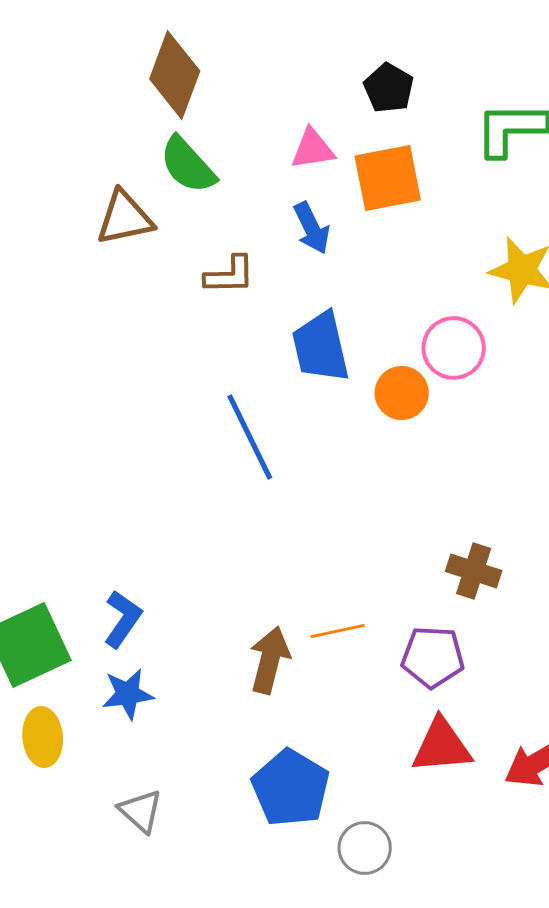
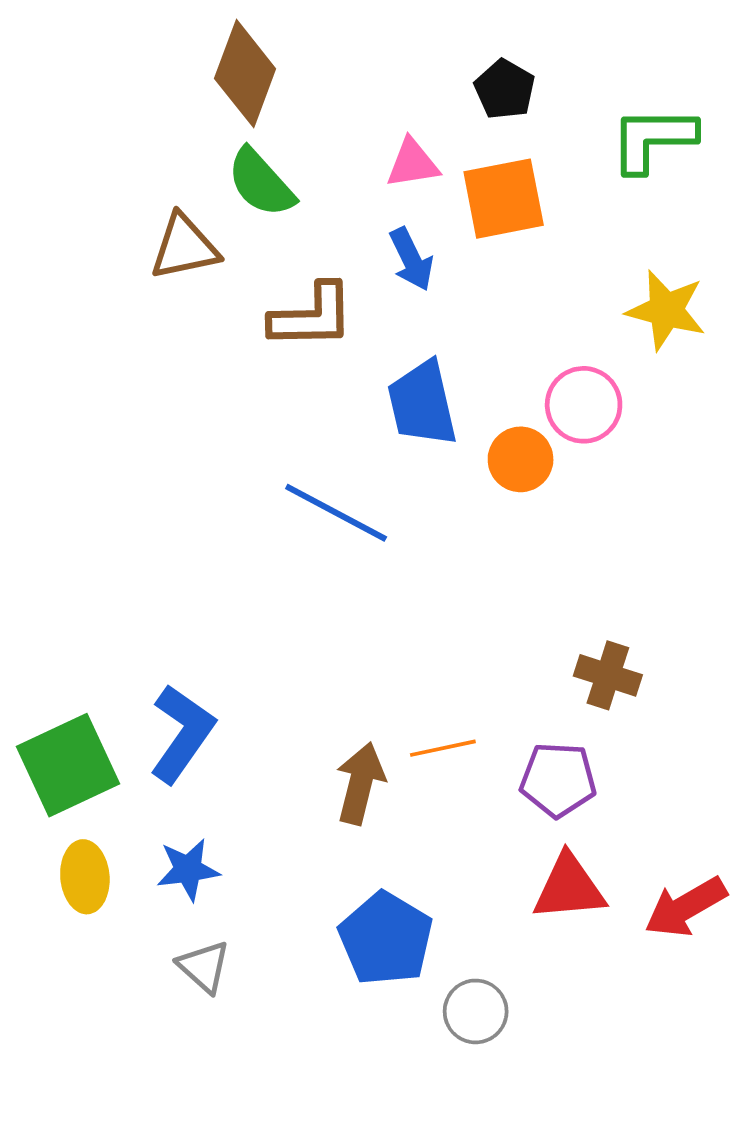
brown L-shape: (230, 275) -> (312, 316), size x1.4
blue line: (250, 437) -> (336, 513), turned -36
blue L-shape: (123, 619) -> (182, 734), size x1.4
blue star: (128, 694) -> (188, 869), moved

